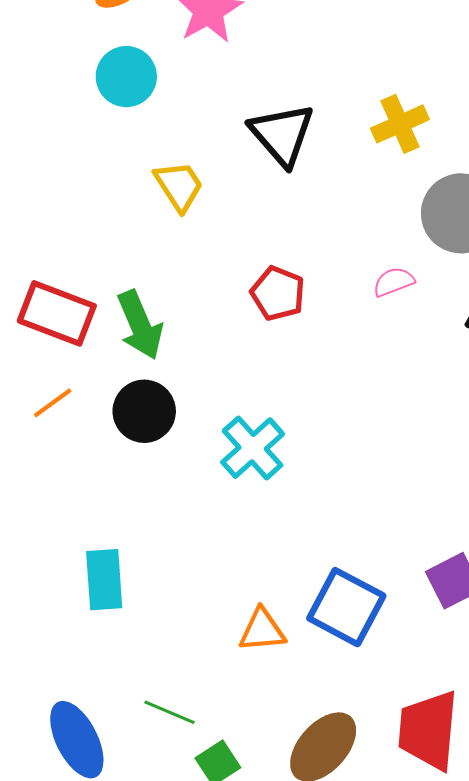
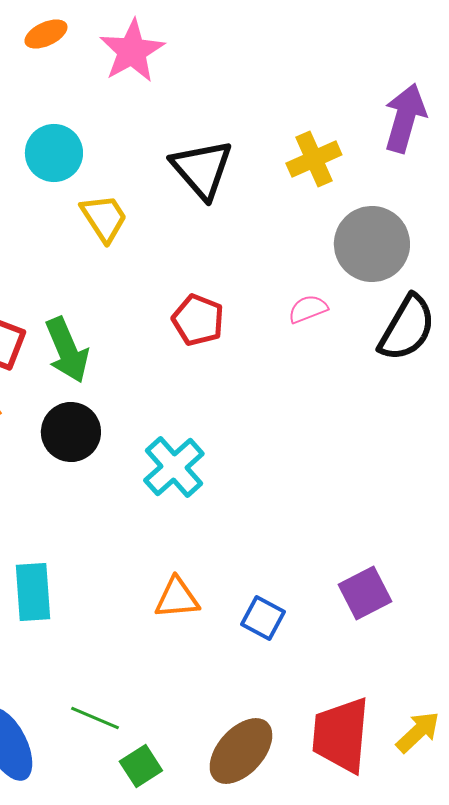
cyan circle: (126, 77) -> (54, 153), moved
blue square: (346, 607) -> (263, 618), size x0.6
orange triangle: (262, 630) -> (177, 598), moved

